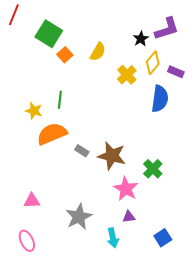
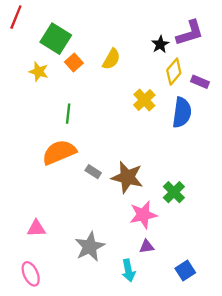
yellow cross: (127, 75) -> (144, 100), moved
yellow star: (34, 111) -> (39, 72), moved
pink star: (126, 189) -> (143, 215), turned 30

